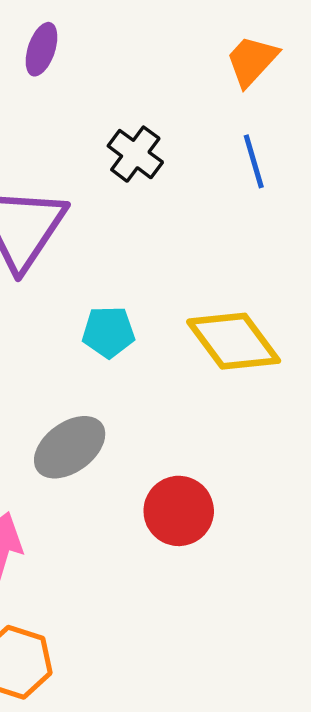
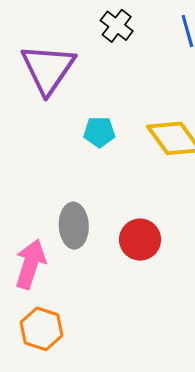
gray ellipse: (70, 447) -> (74, 226), moved, turned -57

